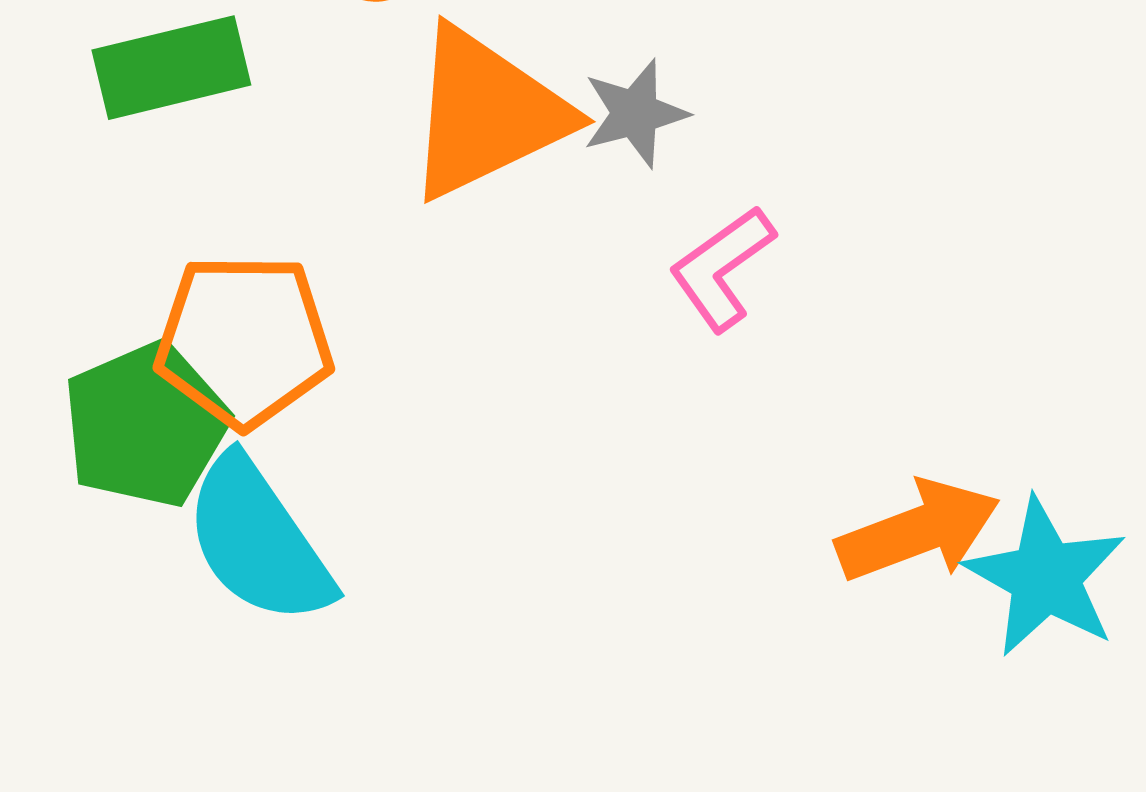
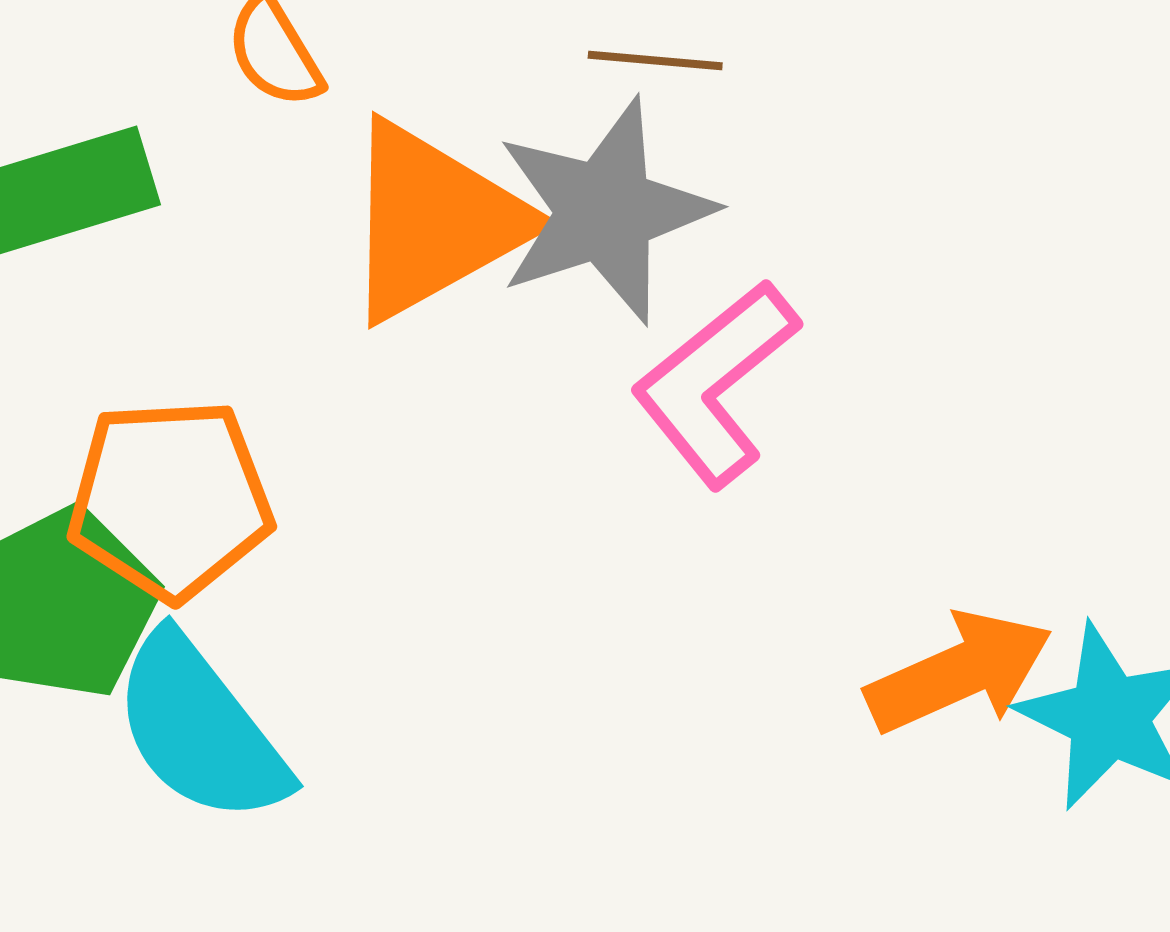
gray star: (635, 113) -> (605, 211), size x1.8
pink L-shape: (722, 268) -> (715, 383), size x1.4

